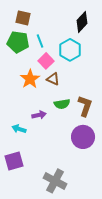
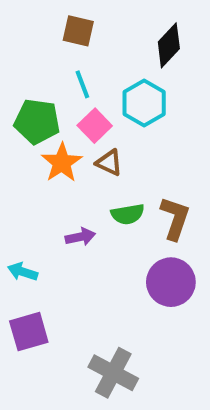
brown square: (23, 18) -> (78, 31), moved
green pentagon: (18, 42) -> (37, 121), moved
cyan arrow: (19, 129) -> (23, 272), moved

